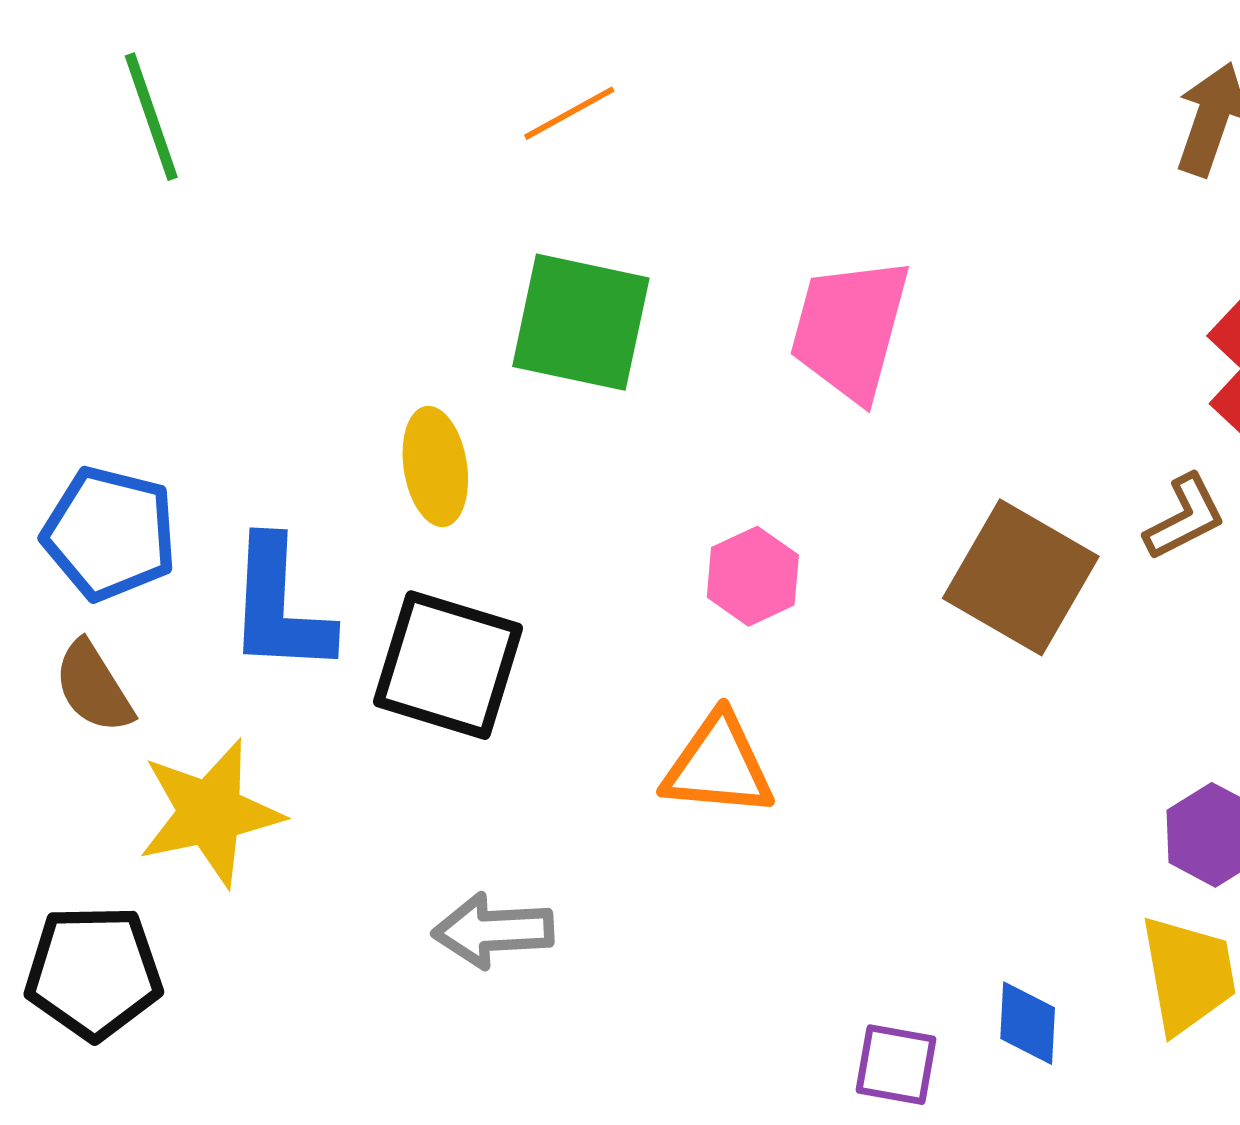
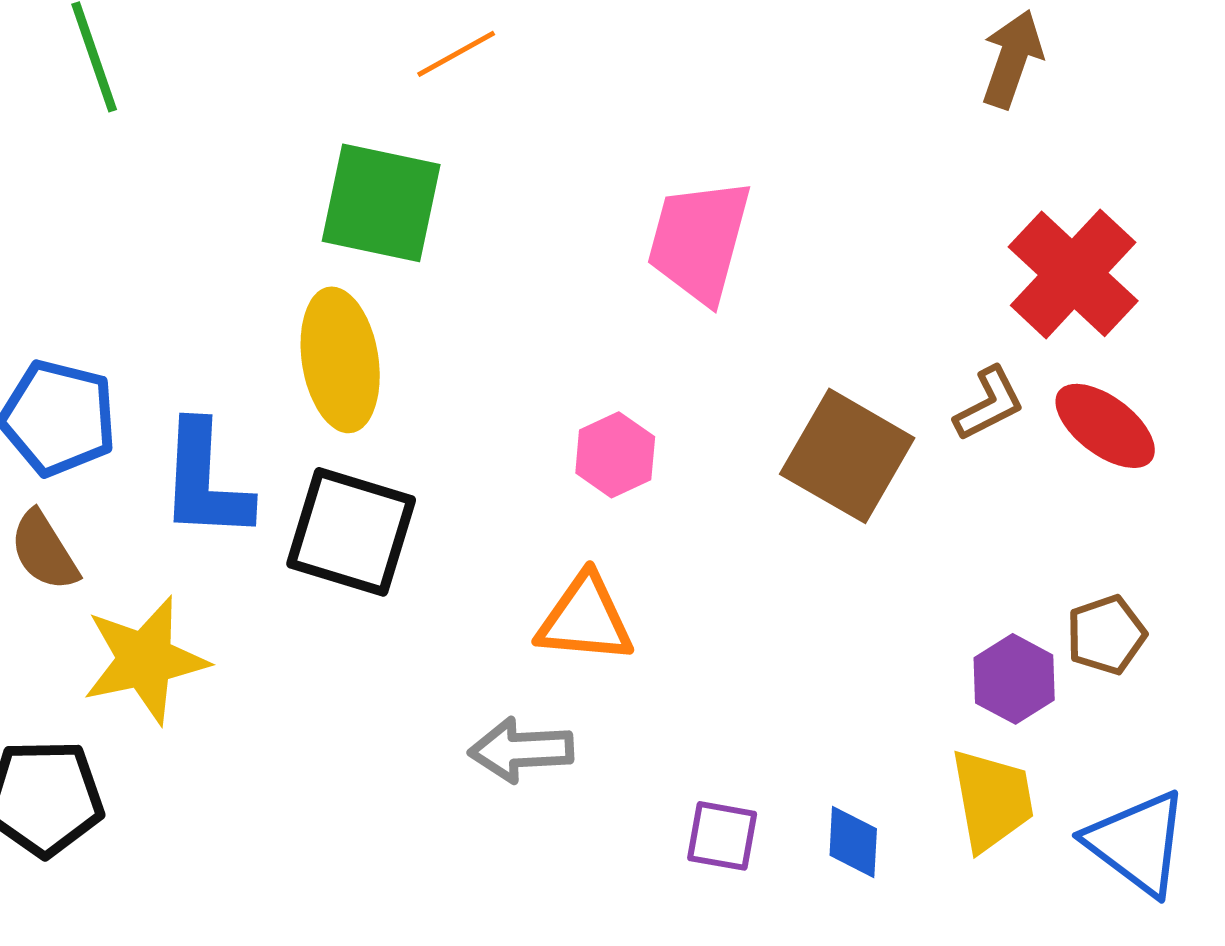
green square: (581, 322) -> (381, 203), moved
yellow ellipse: (435, 466) -> (340, 360), size x1.4
gray arrow: (493, 931) -> (521, 750), moved
purple square: (896, 1065) -> (722, 836), moved

